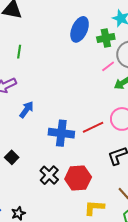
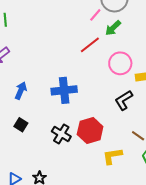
blue arrow: (26, 110) -> (21, 90), moved
red line: (93, 127) -> (90, 45), moved

